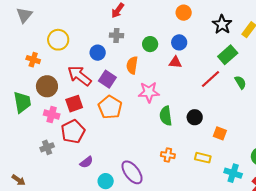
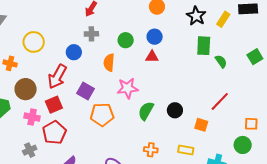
green rectangle: (228, 55) -> (204, 46), turned -42
red arrow: (80, 76) -> (57, 77), turned -95
purple square: (107, 79) -> (86, 91), moved
red line: (211, 79) -> (220, 101), moved
green semicircle: (240, 82) -> (221, 61), moved
orange pentagon: (110, 107) -> (102, 115), moved, turned -30
green semicircle: (166, 116) -> (146, 111), turned 42

